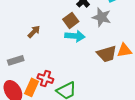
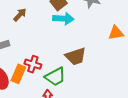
brown trapezoid: (107, 54) -> (76, 56), moved

